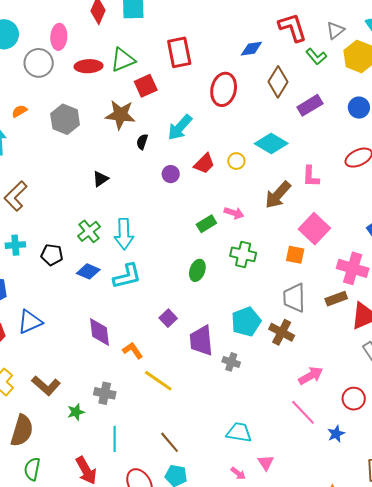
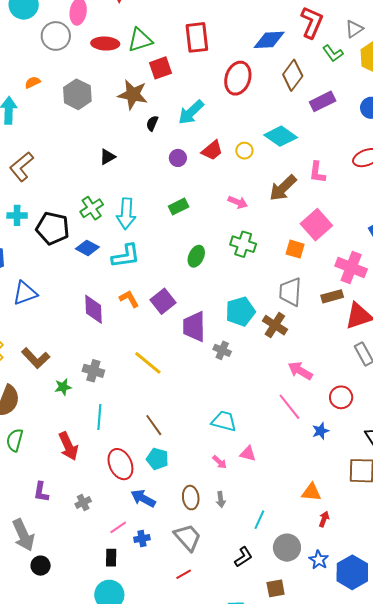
red L-shape: (292, 27) -> (312, 22), turned 36
blue diamond: (251, 49) -> (269, 40), size x1.4
green rectangle: (206, 224) -> (179, 206), moved
black pentagon: (52, 255) -> (53, 228), size x1.5
purple square: (168, 318) -> (163, 301), size x1.4
orange L-shape: (133, 351) -> (129, 299), moved
pink arrow: (311, 376) -> (300, 371), turned -125
pink triangle: (266, 463) -> (248, 454), turned -48

